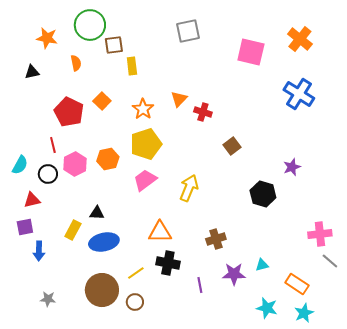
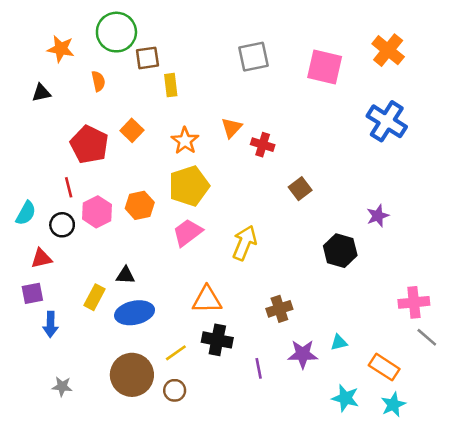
gray square: (188, 31) -> (254, 57), moved

